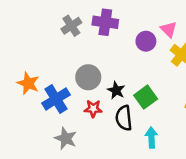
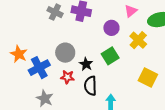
gray cross: (71, 26) -> (55, 12), turned -35
pink triangle: (169, 29) -> (131, 11), moved, turned 32
green square: (146, 97) -> (110, 56), moved

